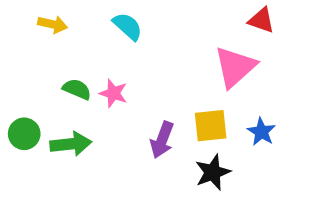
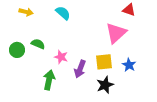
pink star: (113, 93) -> (61, 57), moved
green circle: (24, 134) -> (17, 50), moved
green arrow: (71, 144) -> (49, 80), moved, turned -72

